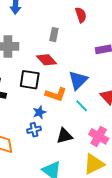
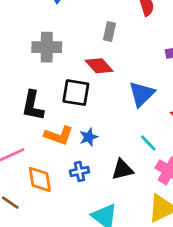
orange L-shape: (56, 94) -> (59, 135), moved
cyan line: (82, 106) -> (148, 143), moved
blue cross: (34, 130) -> (79, 171), moved

